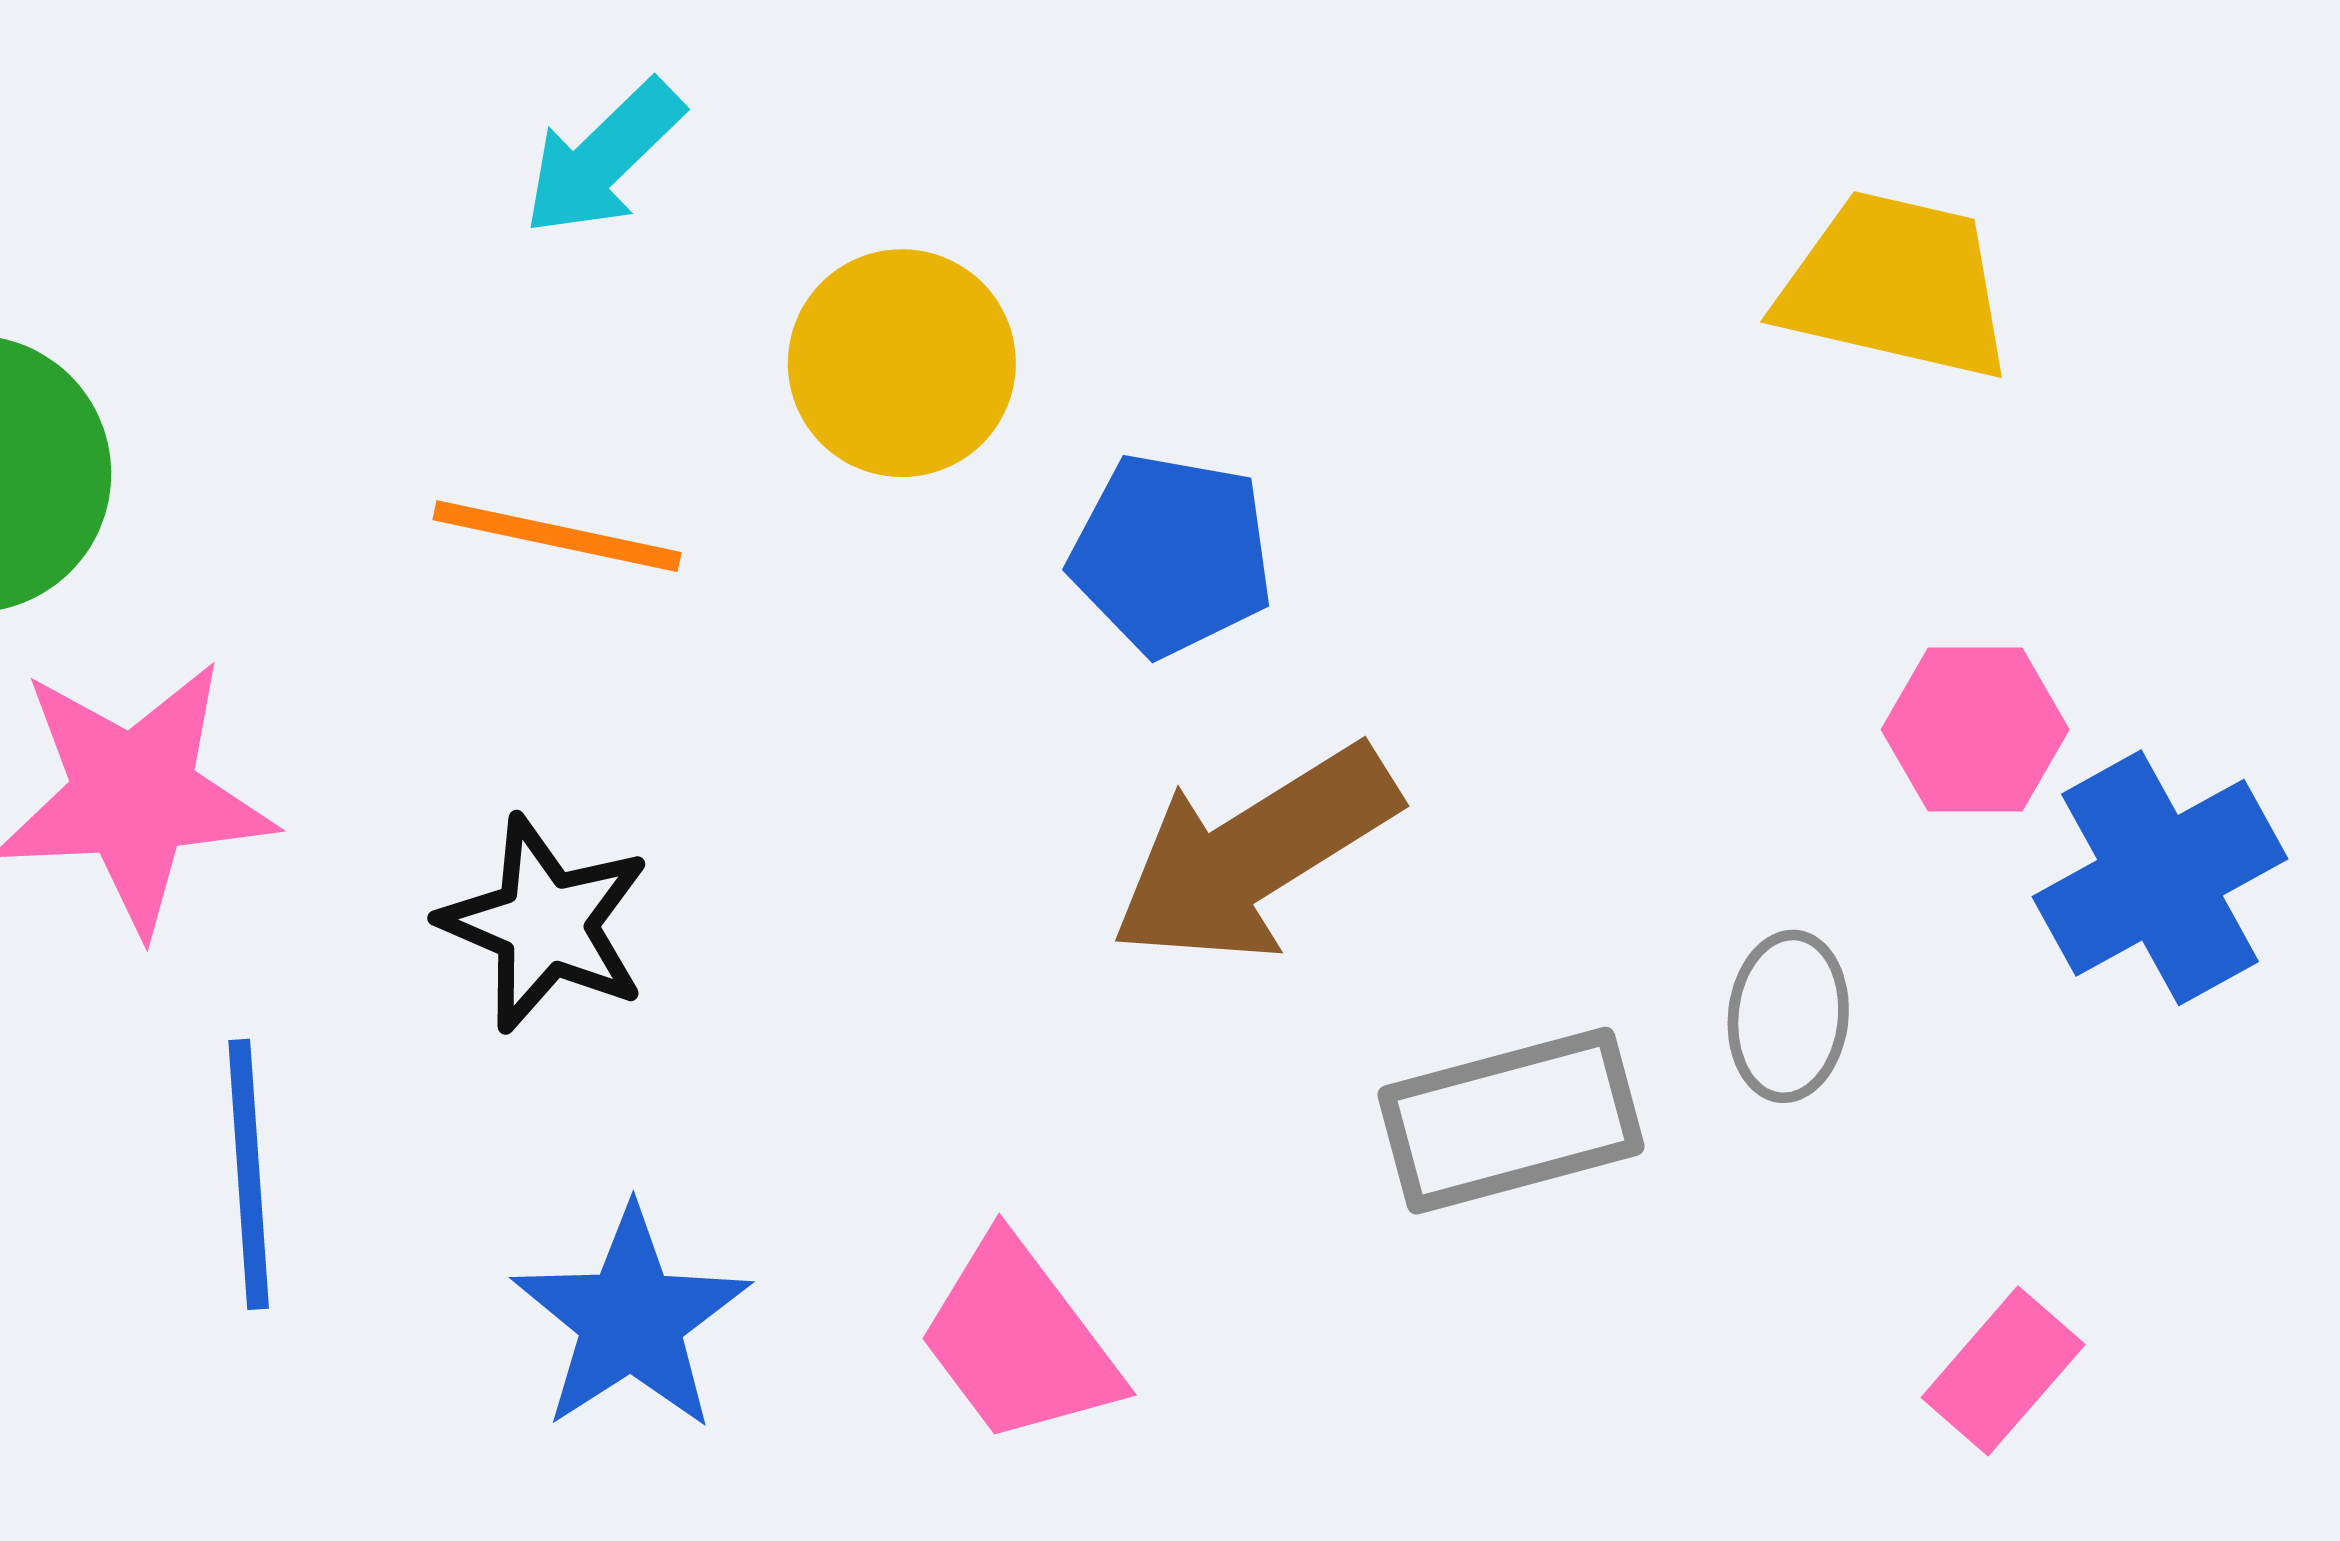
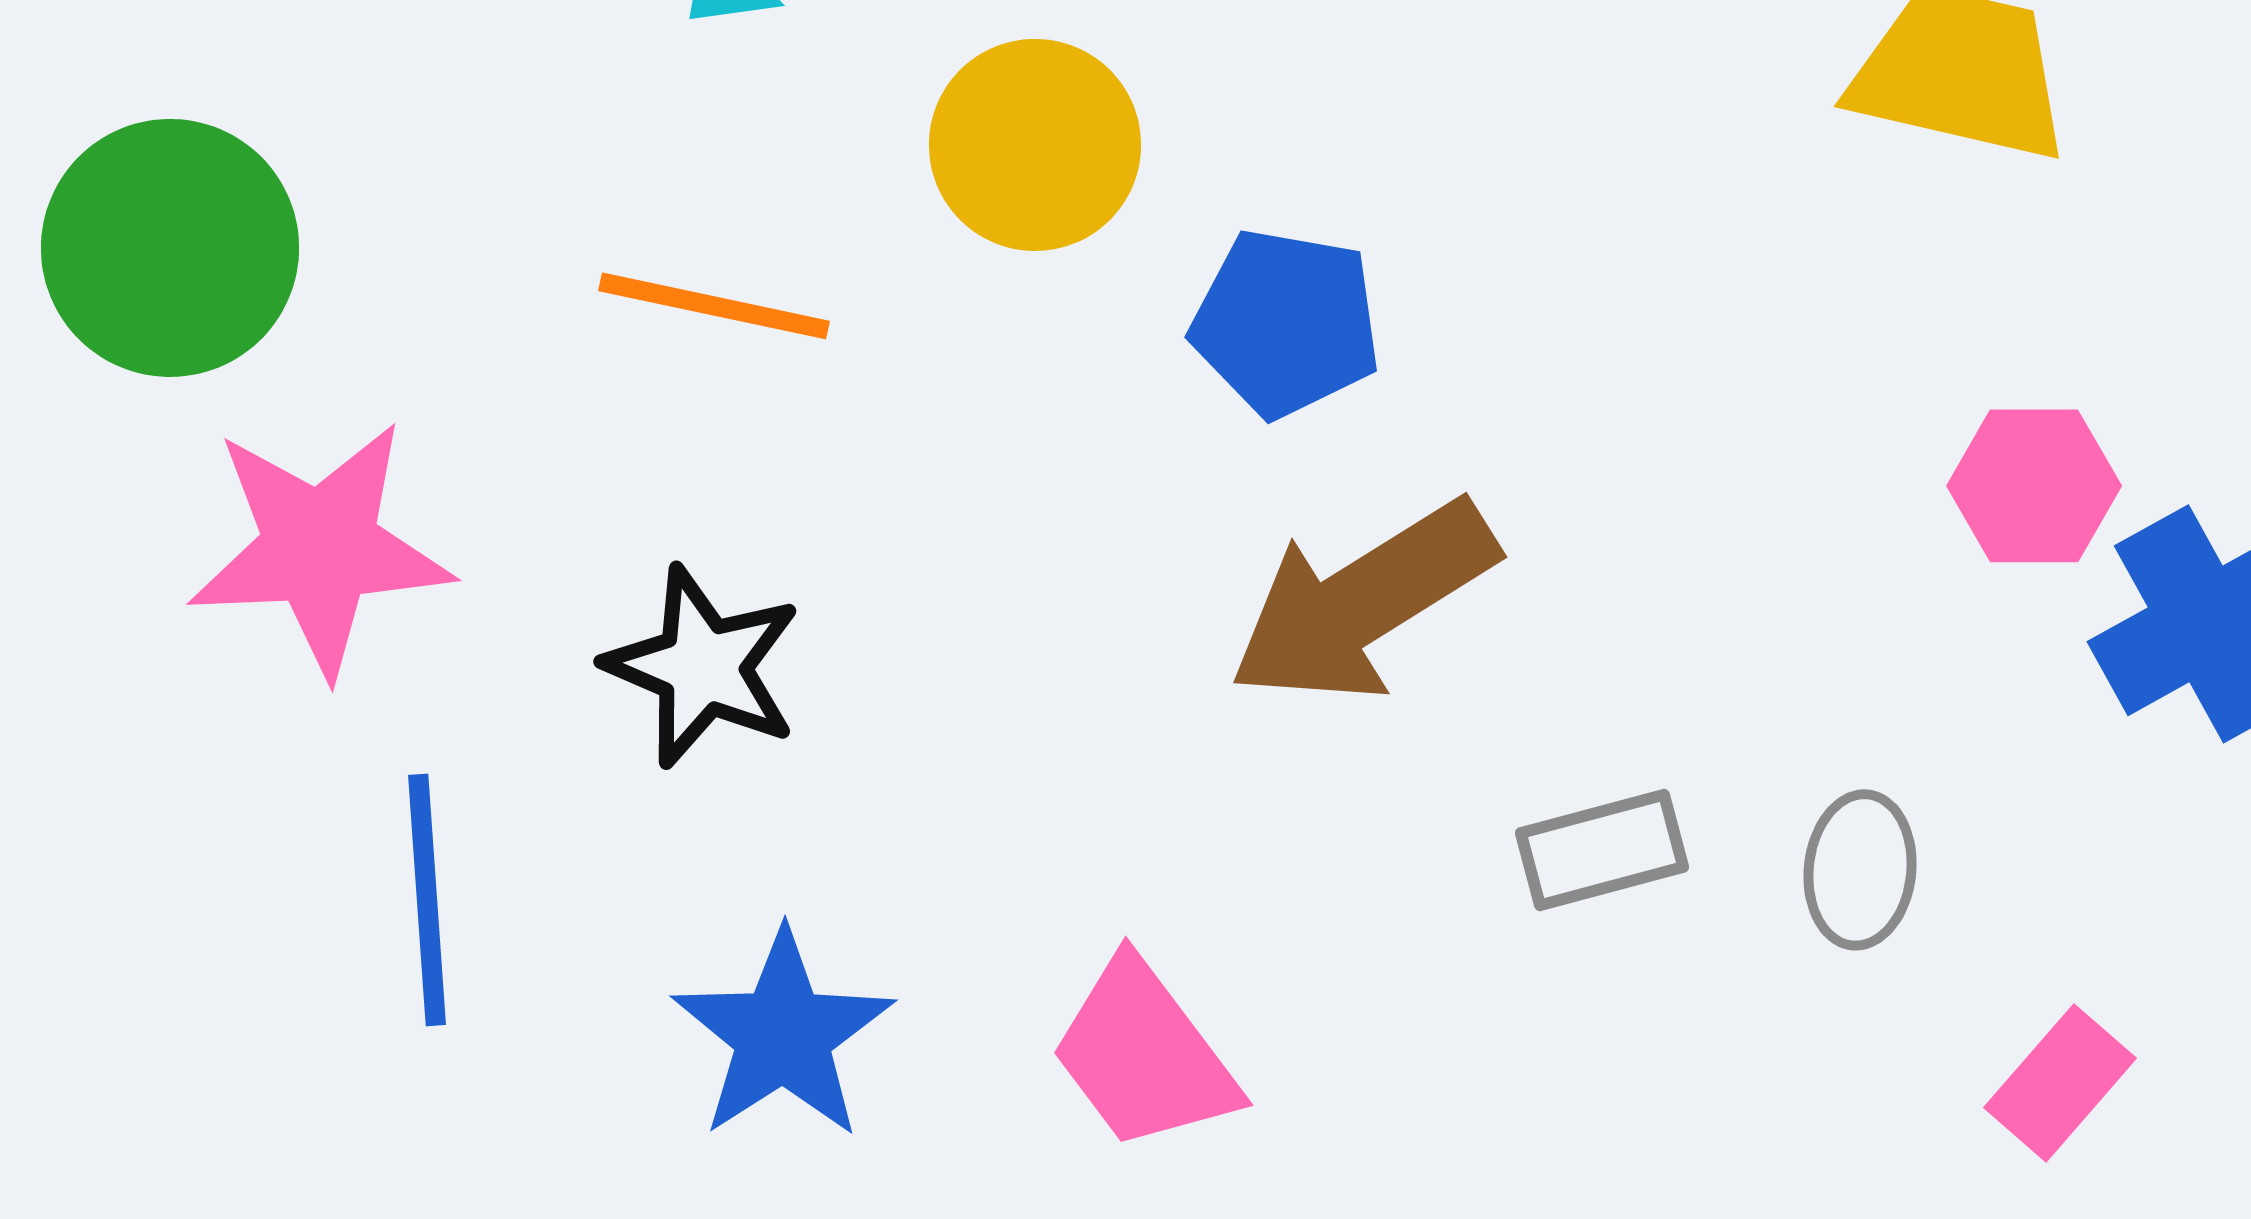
gray ellipse: (1788, 1016) -> (1860, 870), moved
gray rectangle: (1511, 1121) -> (1602, 850), size x0.7

